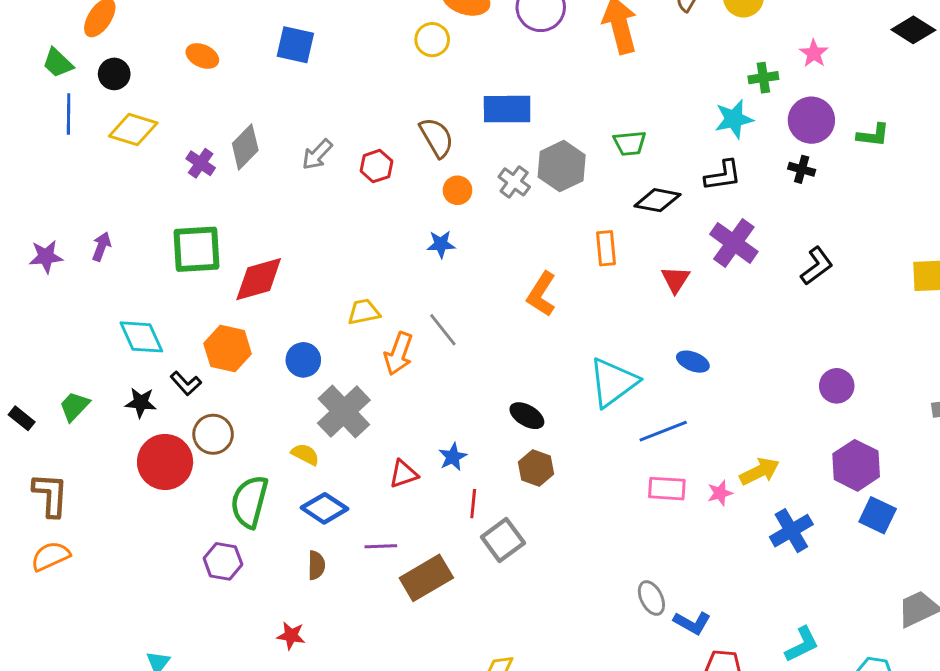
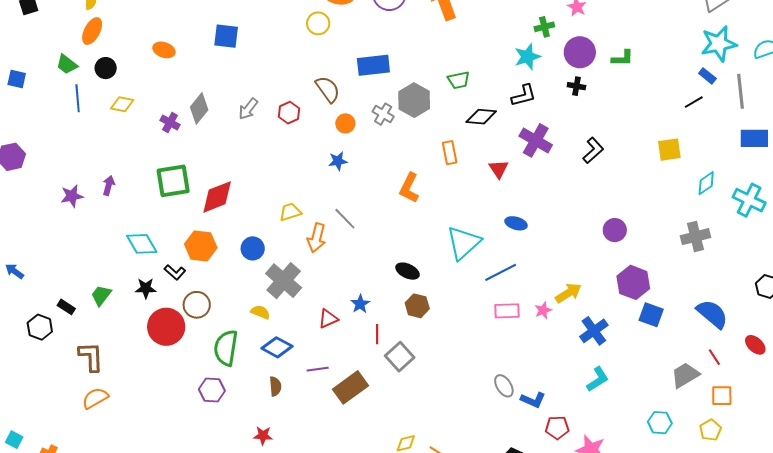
yellow diamond: (133, 129) -> (122, 104), size x0.7
cyan L-shape: (802, 644) -> (598, 379), moved

